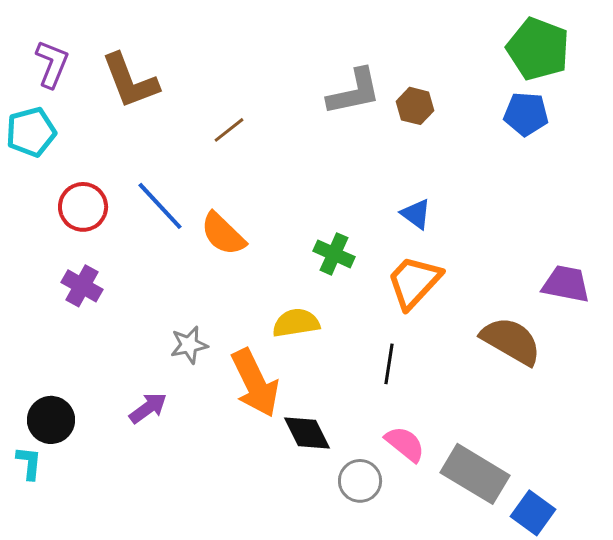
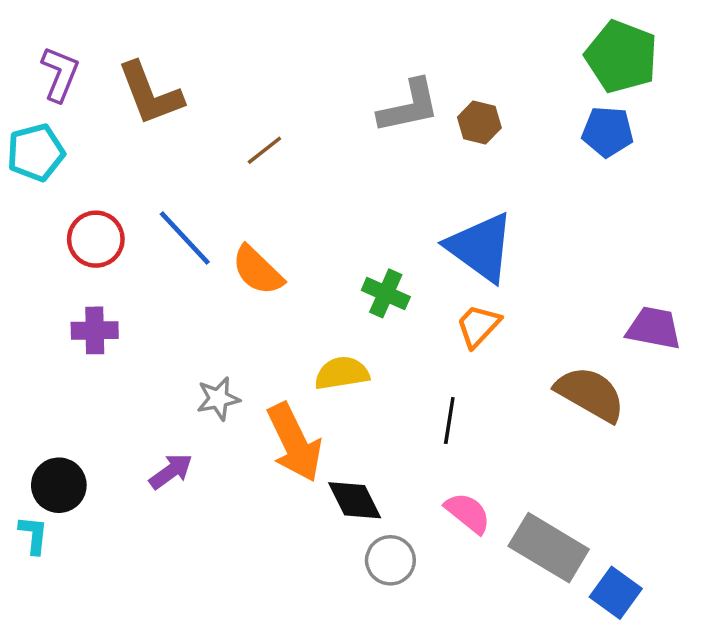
blue triangle: (416, 214) -> (481, 247), size x2.0
orange trapezoid: (414, 282) -> (478, 326), size x0.7
purple cross: (82, 286) -> (95, 330), turned -30
gray circle: (360, 481) -> (390, 560), moved

